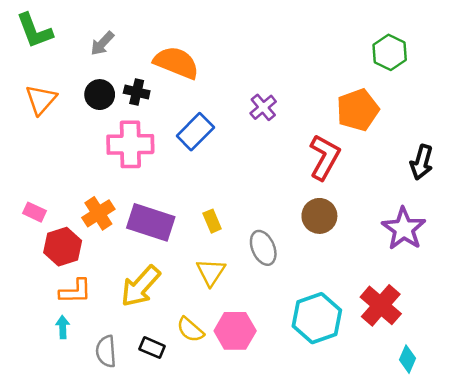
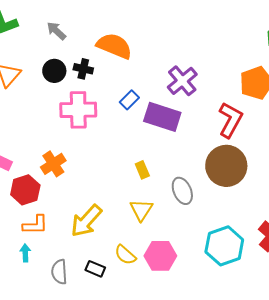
gray arrow: (102, 43) -> (56, 31), turned 90
purple cross: (263, 107) -> (182, 81), size x1.4
blue rectangle: (195, 132) -> (129, 100), size x0.7
brown circle: (319, 216) -> (226, 166), size x1.5
purple rectangle: (151, 222) -> (162, 117), moved

